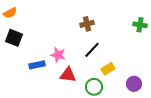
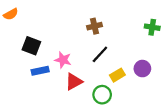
black square: (14, 38) -> (31, 46), moved
red triangle: (68, 75) -> (74, 82), turned -36
purple circle: (134, 84) -> (142, 69), moved

